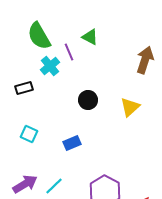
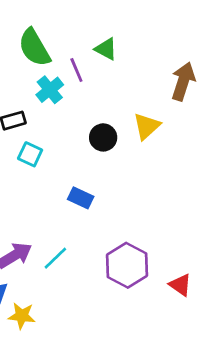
yellow triangle: (130, 107) -> (147, 126), moved
cyan square: (29, 134) -> (30, 154), moved
blue rectangle: (72, 143) -> (81, 198), turned 48

